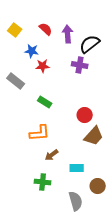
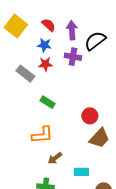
yellow square: (15, 30) -> (16, 26), size x1.5
blue star: (32, 51) -> (44, 45), moved
purple cross: (80, 65) -> (73, 57), moved
gray rectangle: (16, 81) -> (25, 74), moved

